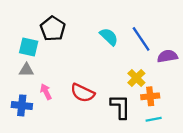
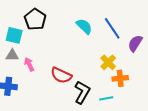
purple semicircle: (167, 56) -> (135, 43), turned -48
pink arrow: (46, 92) -> (29, 64), moved
black L-shape: (120, 107) -> (82, 92), moved, turned 30
cyan line: (154, 119) -> (106, 98), moved

